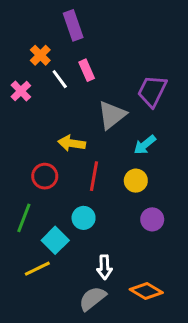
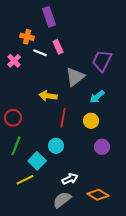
orange cross: (40, 55) -> (27, 37), turned -32
white line: (60, 79) -> (40, 53), turned -32
red circle: (45, 176) -> (13, 118), moved
white arrow: (104, 267) -> (70, 179), turned -112

